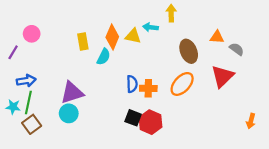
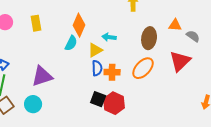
cyan arrow: (150, 27) -> (109, 37), moved
yellow triangle: (133, 36) -> (95, 50), moved, turned -42
yellow rectangle: (83, 41) -> (36, 23), moved
brown ellipse: (189, 51) -> (149, 38), turned 30
cyan circle: (69, 113) -> (33, 104), moved

